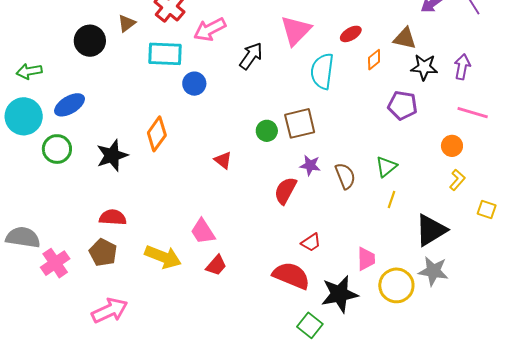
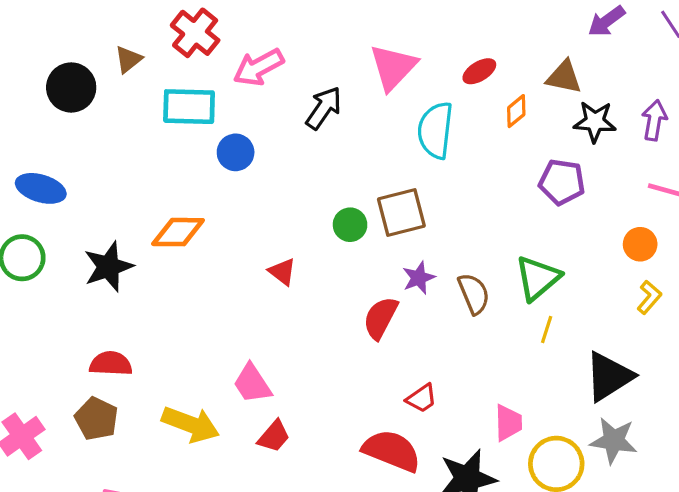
blue ellipse: (70, 105) -> (41, 188), turned 48
orange diamond: (157, 134) -> (178, 232), turned 56
purple star: (310, 165) -> (419, 278), turned -30
green triangle: (386, 167) -> (538, 278), size x1.4

